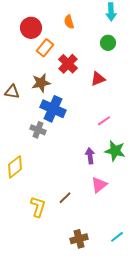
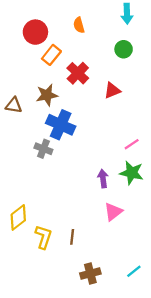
pink line: (104, 121) -> (132, 144), moved
yellow diamond: (15, 167) -> (18, 217), moved
brown line: (65, 198) -> (72, 237), moved, turned -40

